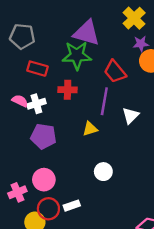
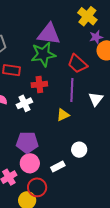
white cross: (36, 104) -> (24, 103), moved
purple pentagon: (43, 136) -> (27, 142), moved
white rectangle: (72, 206) -> (58, 167), moved

